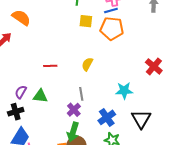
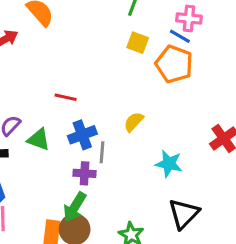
blue line: (111, 10) -> (180, 36), turned 32
yellow semicircle: (87, 64) -> (134, 122), moved
purple cross: (74, 110) -> (85, 173), turned 32
blue cross: (107, 117) -> (82, 135), moved

